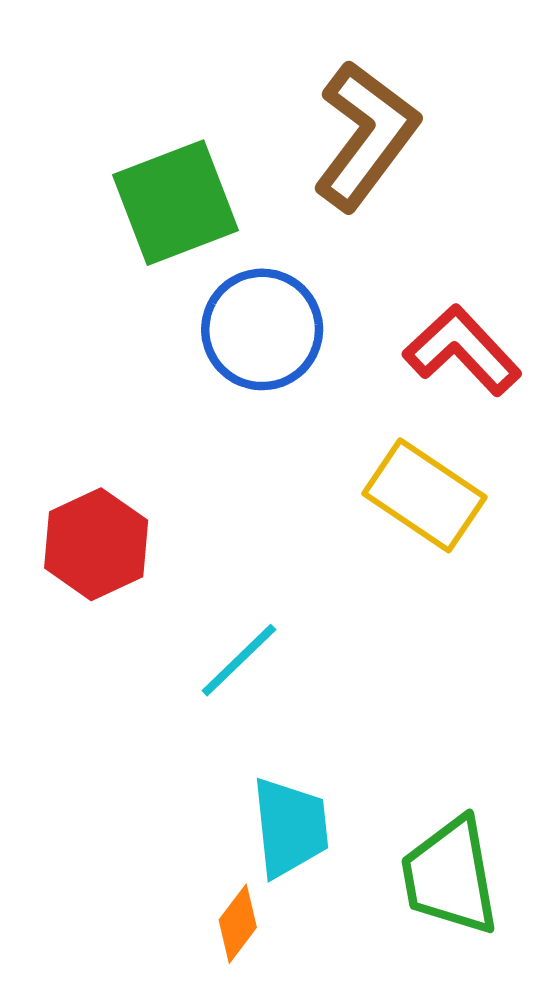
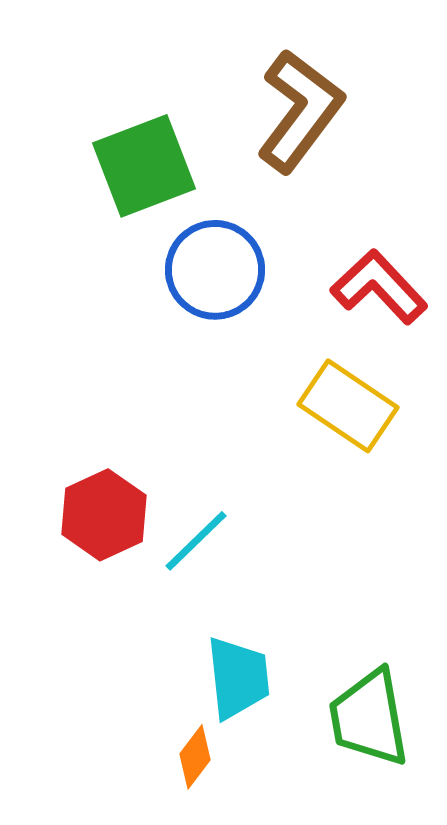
red hexagon: (96, 544) -> (104, 515), moved

